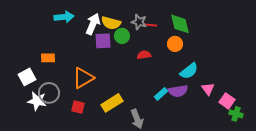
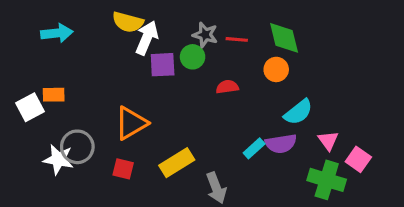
cyan arrow: (64, 17) -> (57, 33), moved
gray star: (139, 22) -> (205, 35), moved
yellow semicircle: (111, 23) -> (128, 22), moved
orange rectangle: (48, 58) -> (54, 95), moved
white square: (27, 77) -> (30, 107), moved
green cross: (236, 114) -> (327, 180), moved, size x1.6

